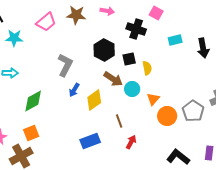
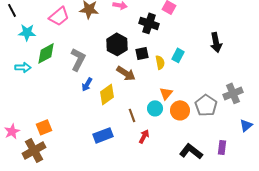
cyan rectangle: (175, 40) -> (178, 55), moved, turned -48
cyan circle: (132, 89) -> (155, 108), moved
green diamond: (33, 101) -> (46, 53), moved

